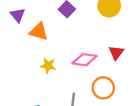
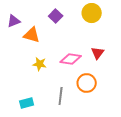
purple triangle: (18, 15) -> (14, 21), turned 48

